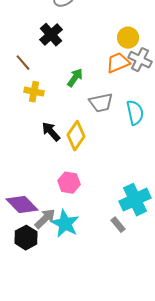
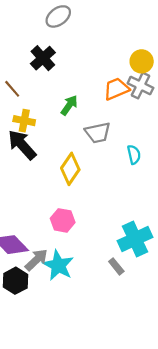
yellow circle: (128, 38) -> (142, 61), moved
cyan semicircle: (135, 113) -> (134, 155), moved, size x0.7
black arrow: (51, 132) -> (22, 145), moved, size x1.4

